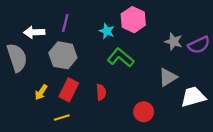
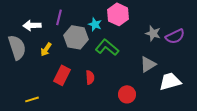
gray hexagon: (63, 55) -> (76, 37), moved
yellow arrow: (41, 92) -> (46, 49), moved
yellow line: (62, 118) -> (32, 99), moved

